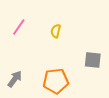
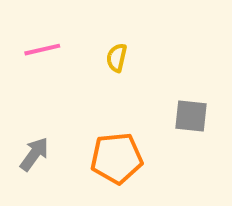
pink line: (19, 27) -> (42, 50), turned 42

